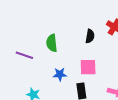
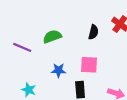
green semicircle: (52, 43) -> (52, 36), turned 72

